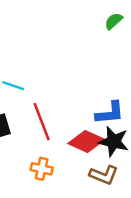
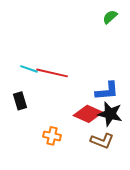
red line: (42, 122) -> (52, 73), moved, turned -56

